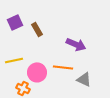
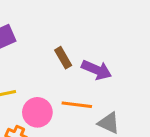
brown rectangle: (37, 29) -> (63, 58), moved

